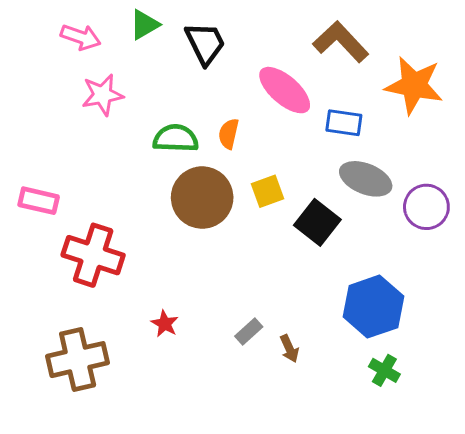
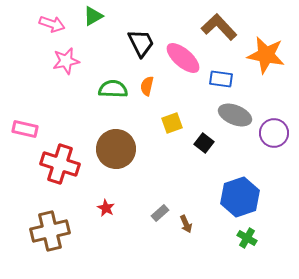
black trapezoid: (205, 43) -> (141, 43), moved
brown circle: (202, 198) -> (116, 149), moved
black square: (317, 222) -> (204, 143), size x0.7

